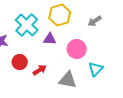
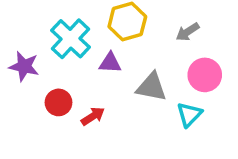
pink circle: (77, 49) -> (205, 75), moved
gray triangle: (68, 80) -> (151, 87), moved

